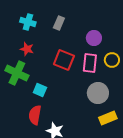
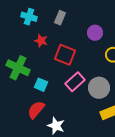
red star: (27, 49) -> (41, 41), moved
pink rectangle: (90, 63) -> (75, 82), moved, turned 42
red semicircle: (35, 115) -> (36, 110), turned 30

